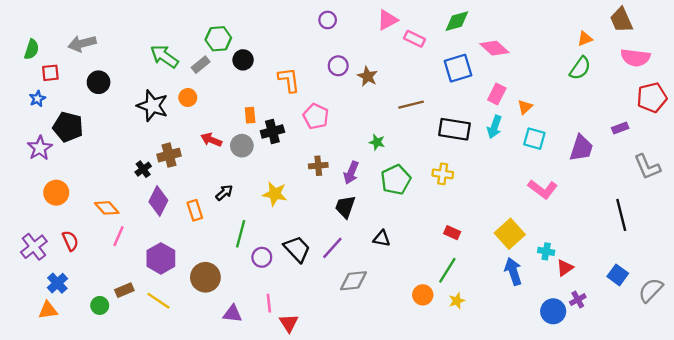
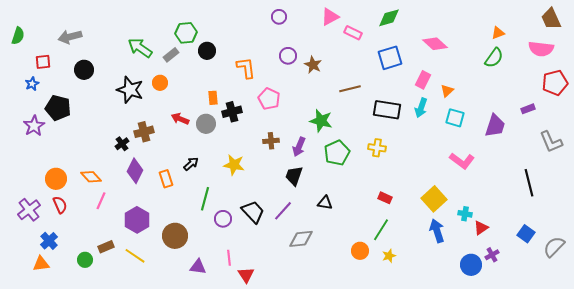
brown trapezoid: (621, 20) -> (551, 19), moved
pink diamond: (494, 48) -> (435, 44), moved
green semicircle: (32, 49) -> (18, 36), moved
green star: (377, 142) -> (321, 121), size x1.6
orange circle: (56, 193) -> (56, 179), moved

